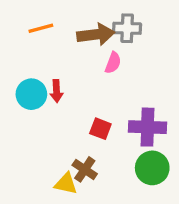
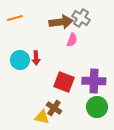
orange line: (41, 28) -> (15, 18), moved
gray cross: (127, 28) -> (81, 18), turned 30
red square: (100, 129) -> (64, 82), size x1.5

